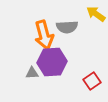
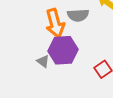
gray triangle: (32, 73) -> (43, 61), turned 40

